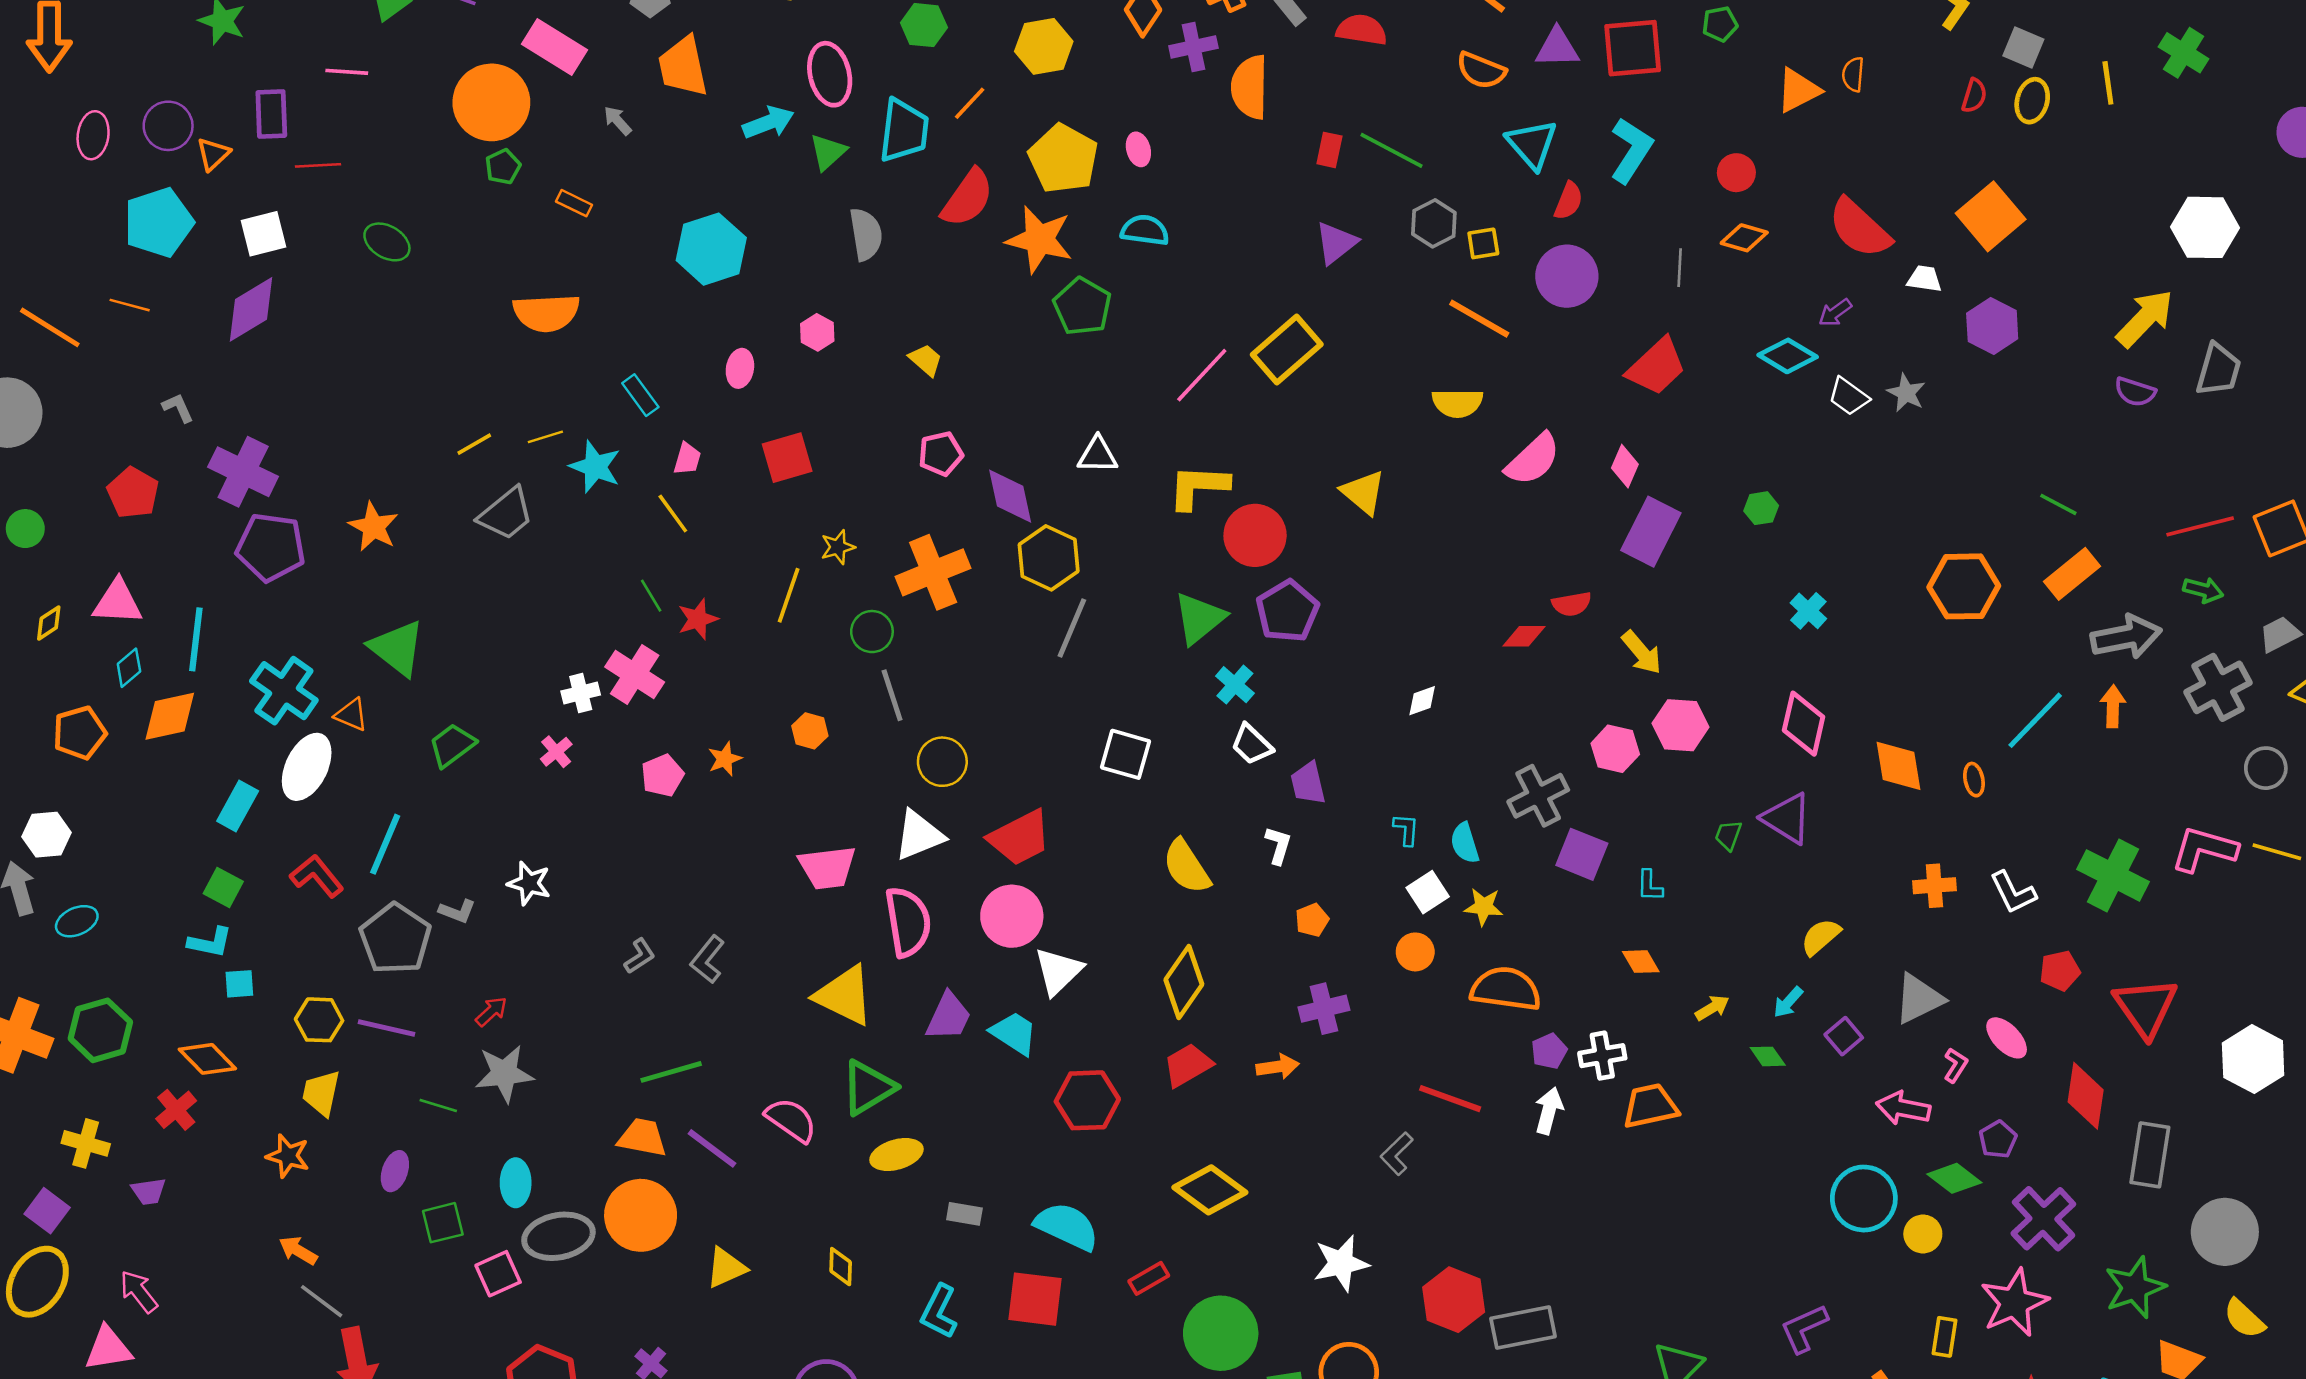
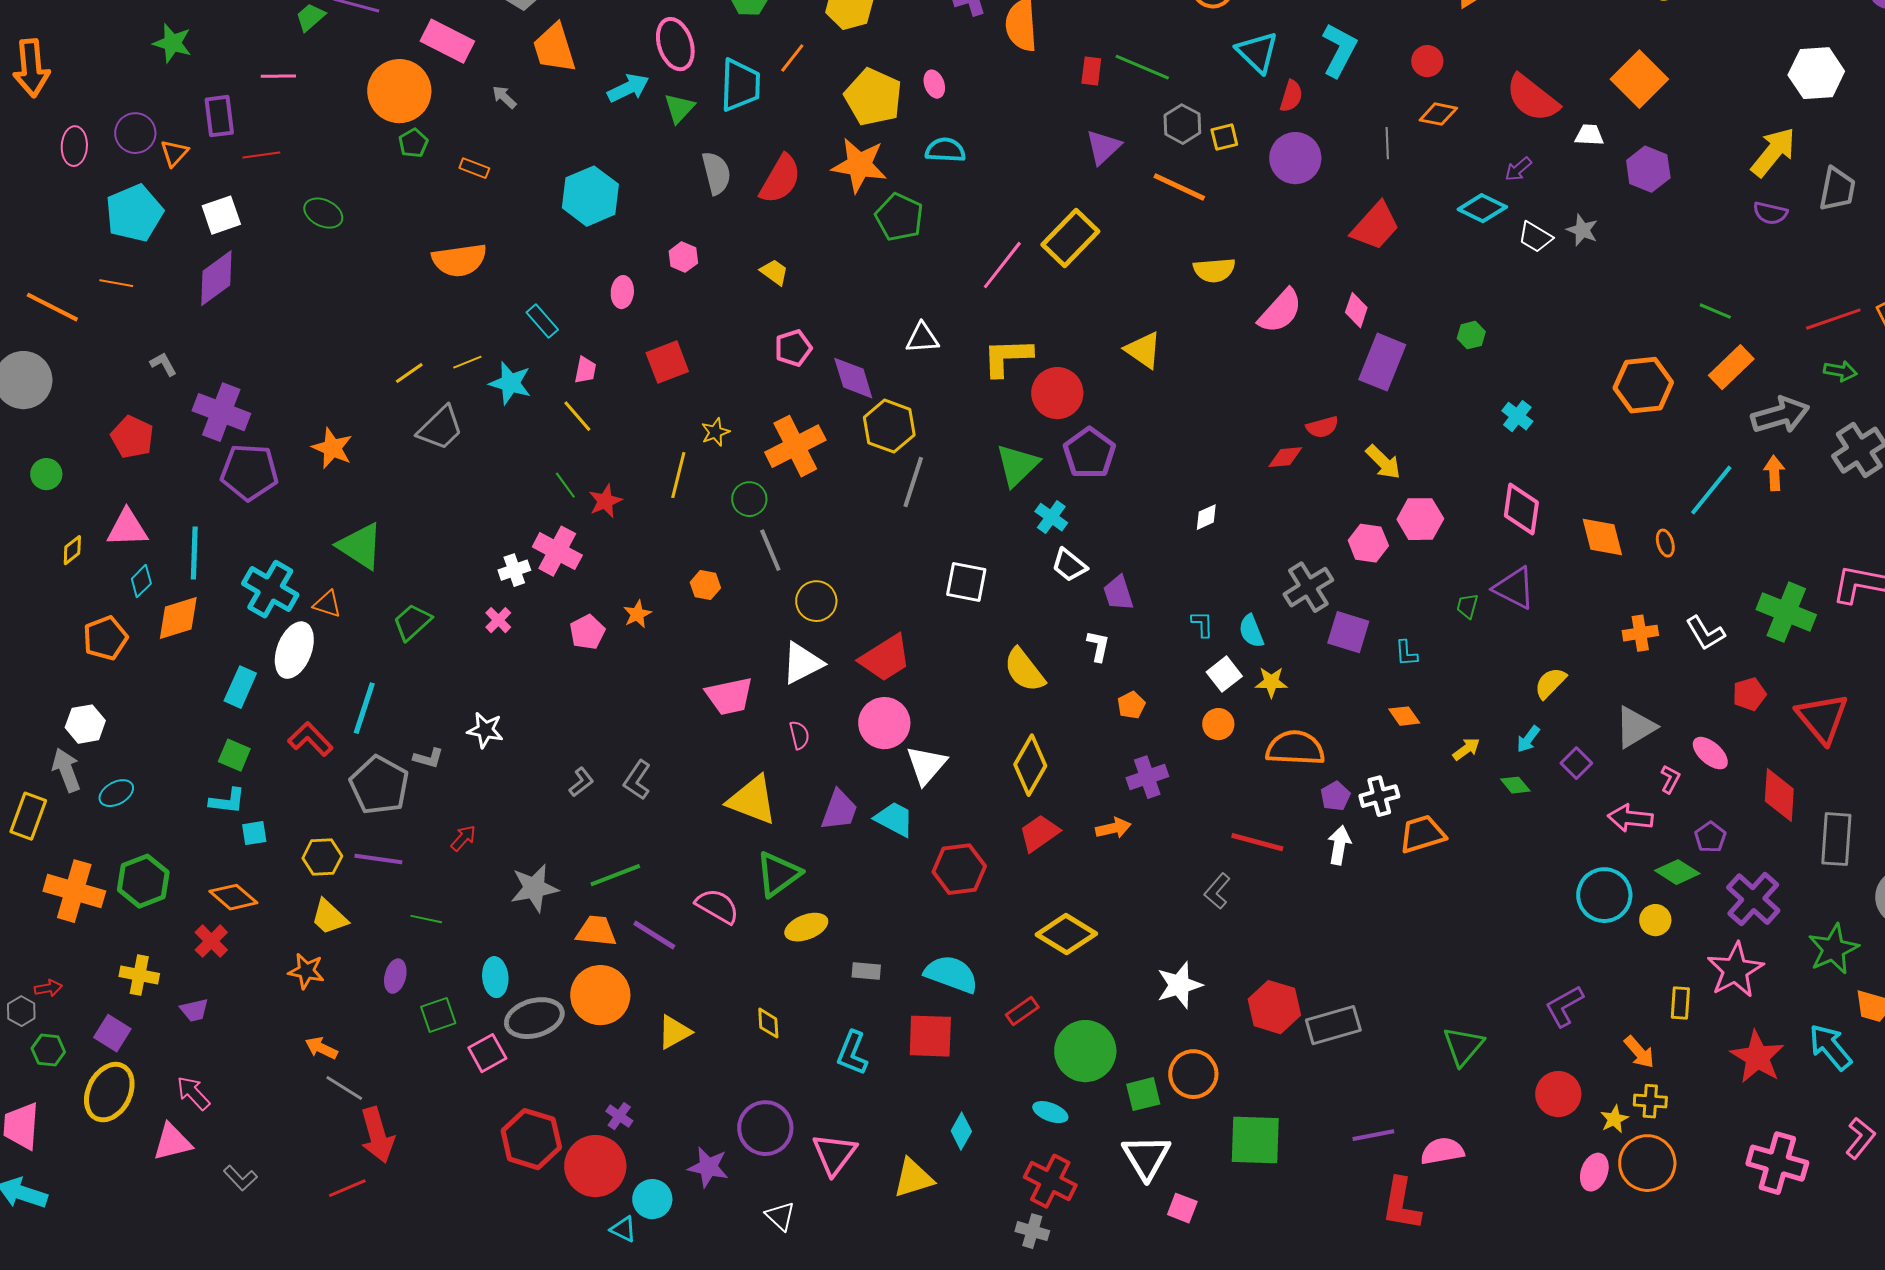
red semicircle: (968, 198) -> (780, 179), moved
orange line: (1479, 319) -> (1179, 187), moved
pink semicircle: (908, 922) -> (799, 735), size x0.5
gray star: (504, 1073) -> (534, 888), moved
yellow trapezoid: (321, 1093) -> (329, 917), turned -54

